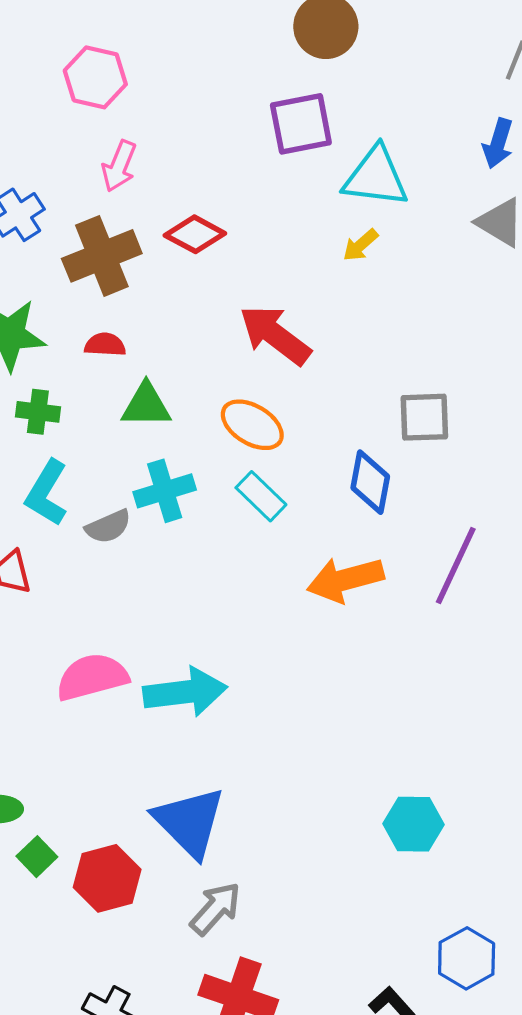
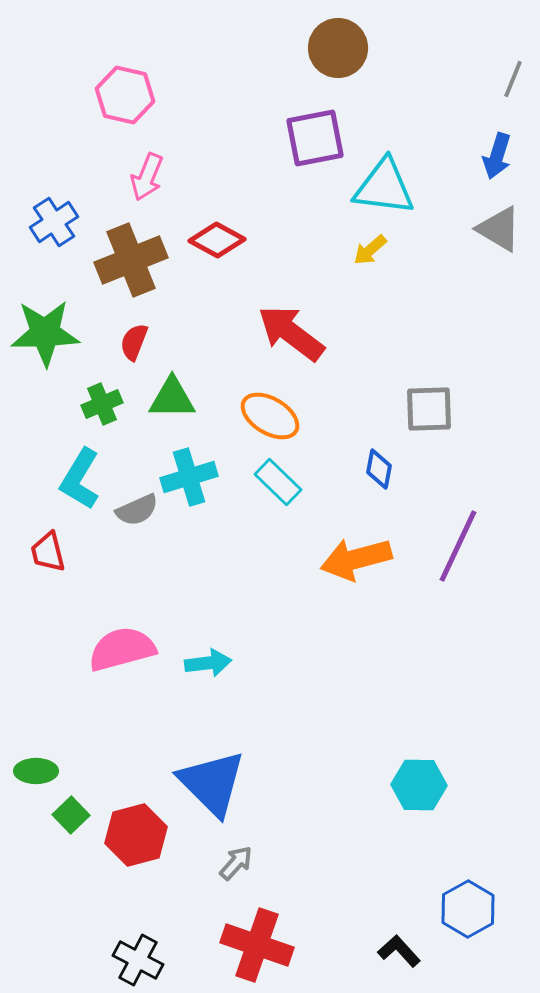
red semicircle: (105, 345) -> (134, 342), turned -72
green cross: (38, 412) -> (102, 404), moved, turned -30
blue diamond: (370, 482) -> (379, 469), size x0.7
cyan arrow: (185, 692) -> (208, 663), size x0.6
gray arrow: (215, 909) -> (236, 863), size x0.7

